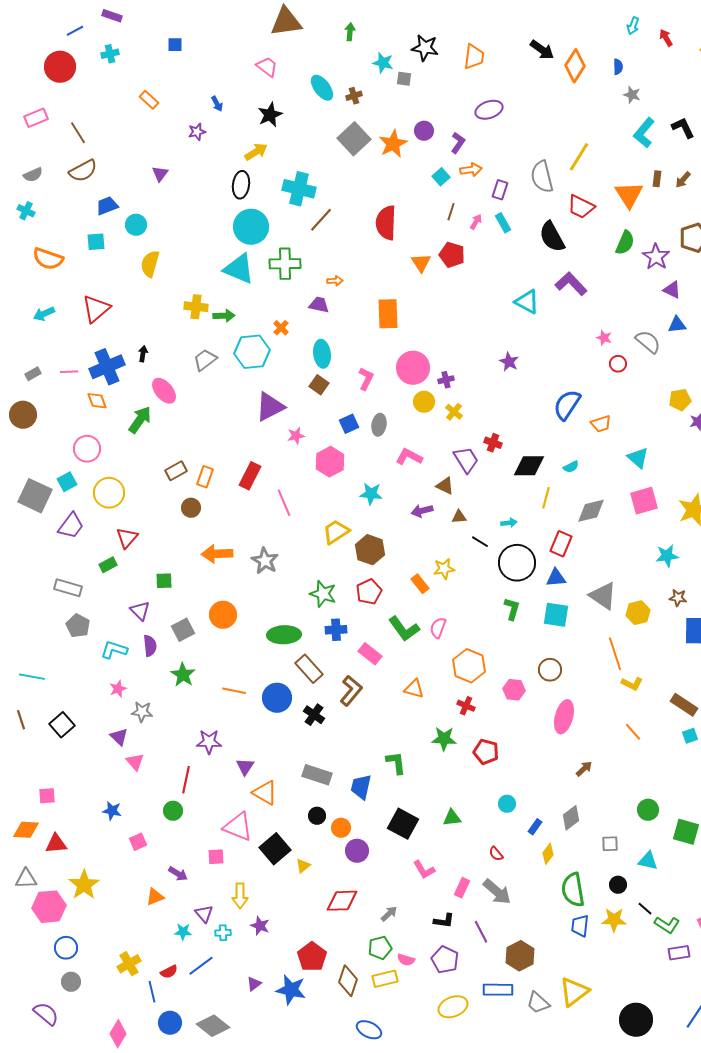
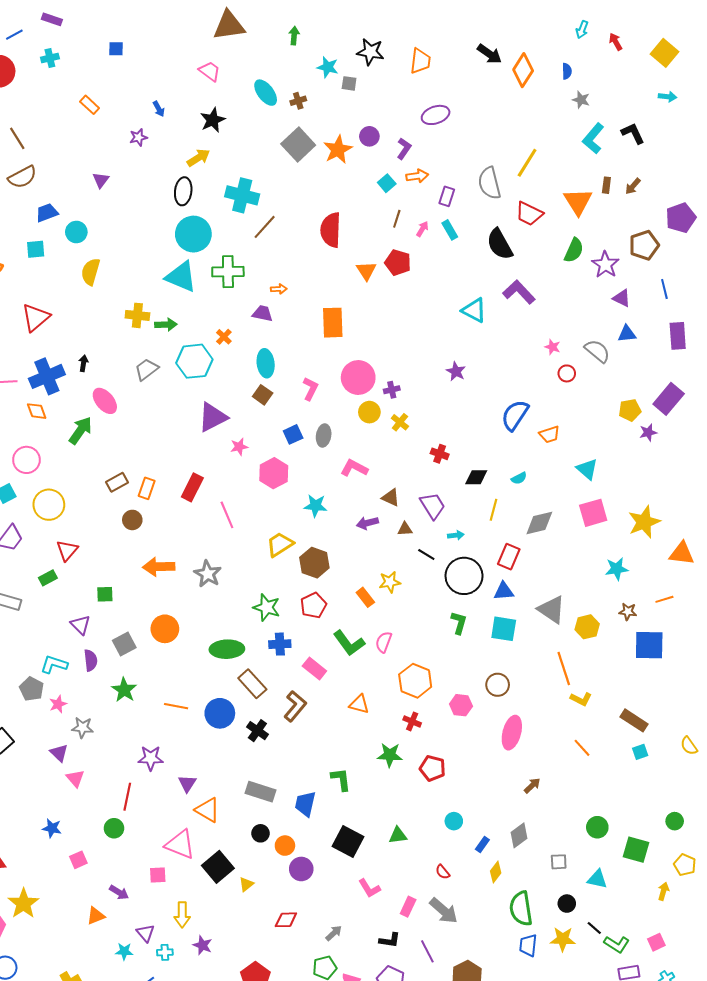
purple trapezoid: (466, 460) -> (432, 506), moved
black diamond: (529, 466) -> (476, 477), size x0.7
gray pentagon: (78, 626) -> (32, 689), moved
red diamond: (342, 901) -> (286, 920), size x0.7

